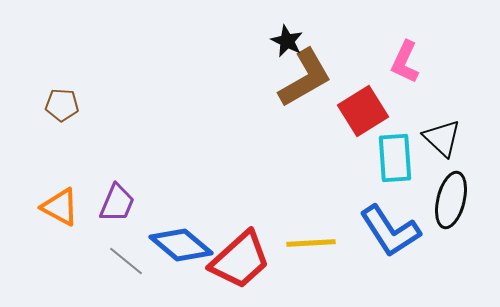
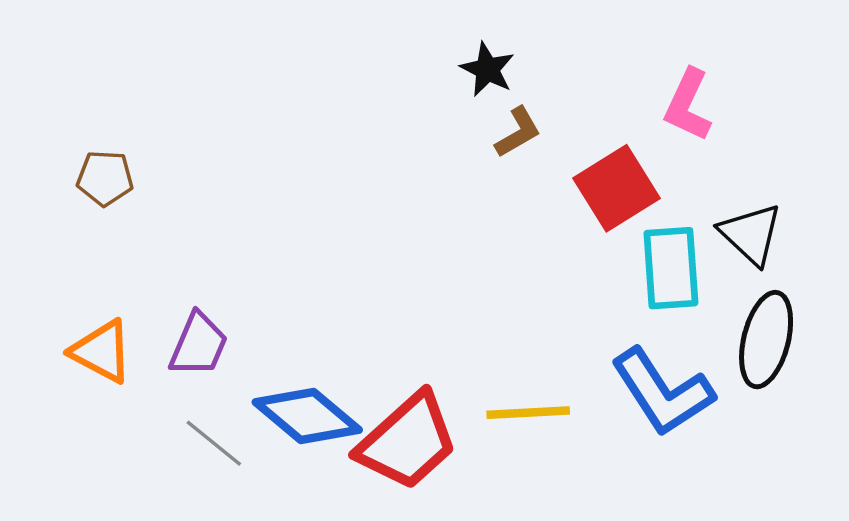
brown L-shape: (305, 78) -> (518, 132), size x0.5

